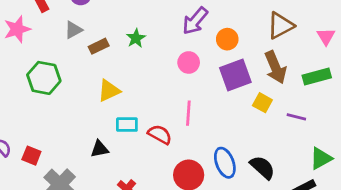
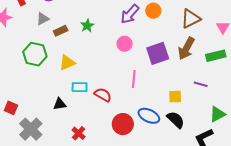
orange circle: (227, 39) -> (153, 11), moved
brown arrow: (275, 67) -> (186, 48), turned 50
green hexagon: (44, 78) -> (35, 54), moved
yellow square: (262, 103) -> (175, 97), moved, turned -32
pink line: (188, 113) -> (134, 79), moved
blue ellipse: (225, 163) -> (149, 116), turned -45

